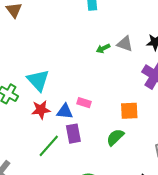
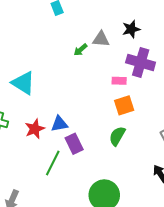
cyan triangle: (38, 80) -> (23, 83), moved
pink rectangle: (84, 103) -> (119, 81), moved

